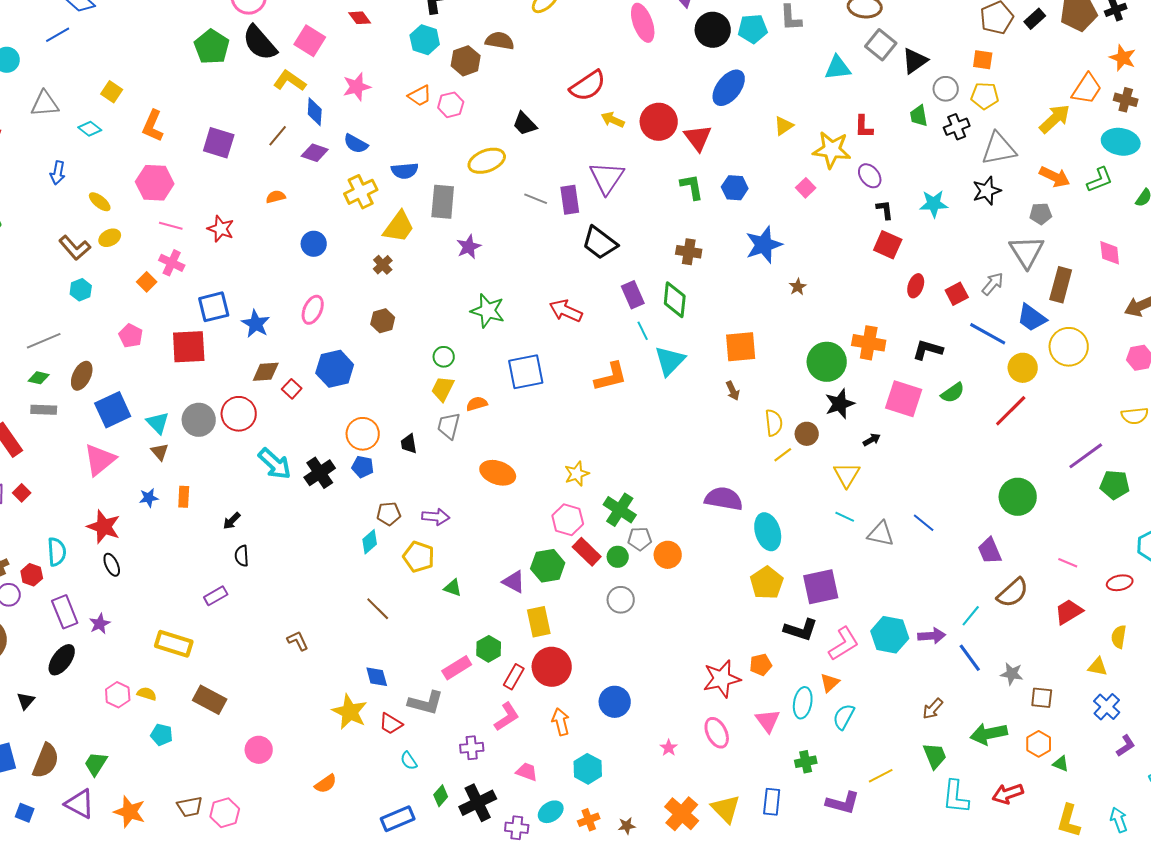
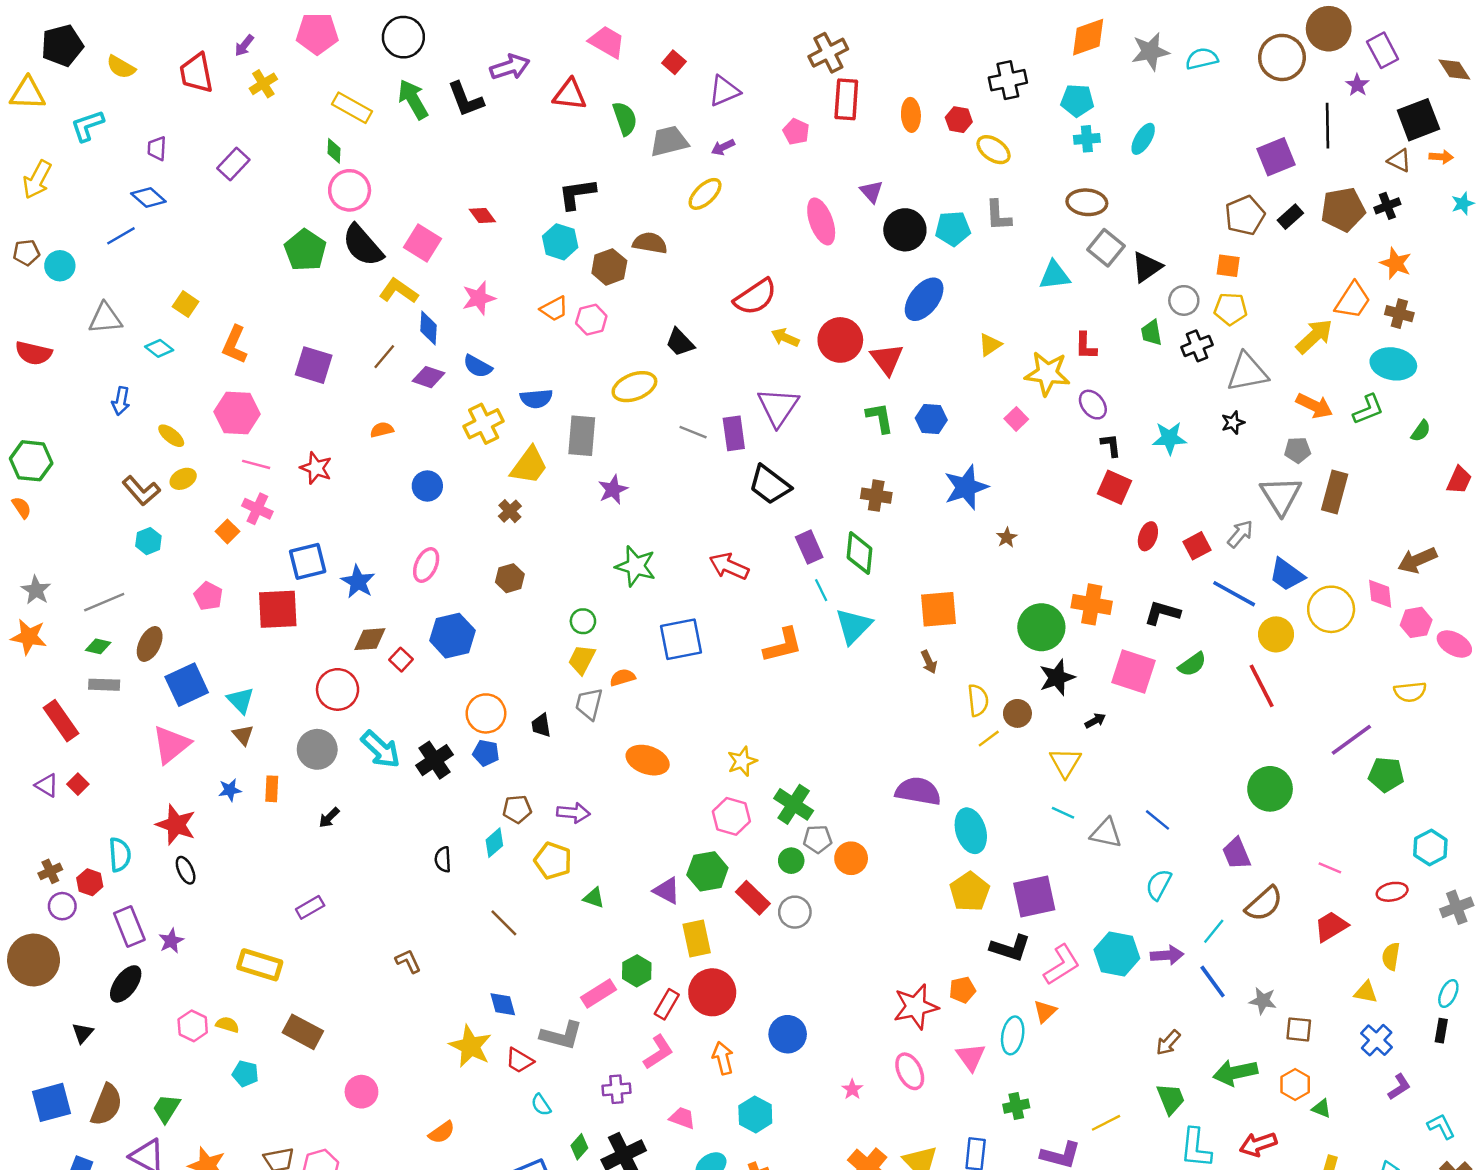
black star: (987, 191) -> (1233, 423), size x0.7
pink diamond: (1110, 253) -> (1380, 594), moved
brown rectangle: (1061, 285) -> (1335, 492), moved
red line: (1011, 411) -> (1262, 686), turned -72
gray circle: (199, 420) -> (317, 749), moved
red rectangle: (587, 552) -> (753, 898), moved
black semicircle: (242, 556) -> (443, 859), moved
cyan semicircle: (844, 717) -> (1159, 885), moved

